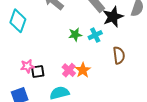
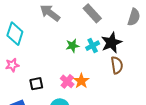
black star: (113, 17) -> (111, 43), moved
pink star: (27, 66) -> (12, 65), moved

